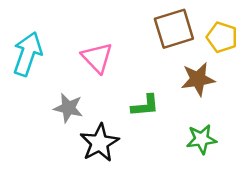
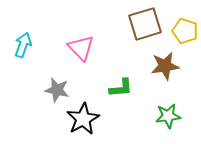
cyan arrow: (28, 54) -> (23, 45), size x0.7

